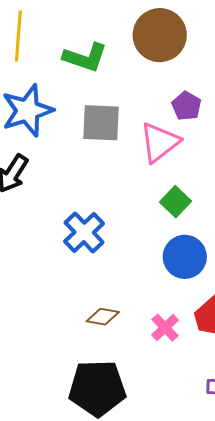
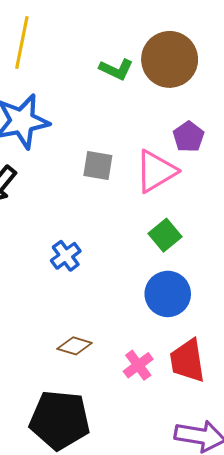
green L-shape: (85, 57) -> (116, 69), moved, size x0.7
gray square: (101, 123) -> (98, 166), moved, size x0.7
blue cross: (84, 232) -> (66, 256), size x0.7

